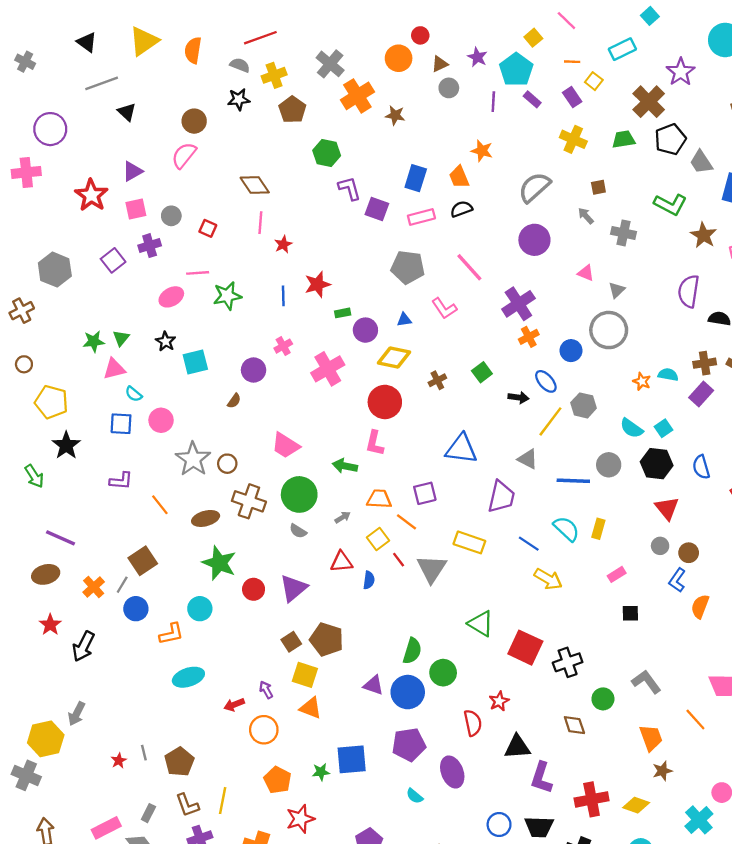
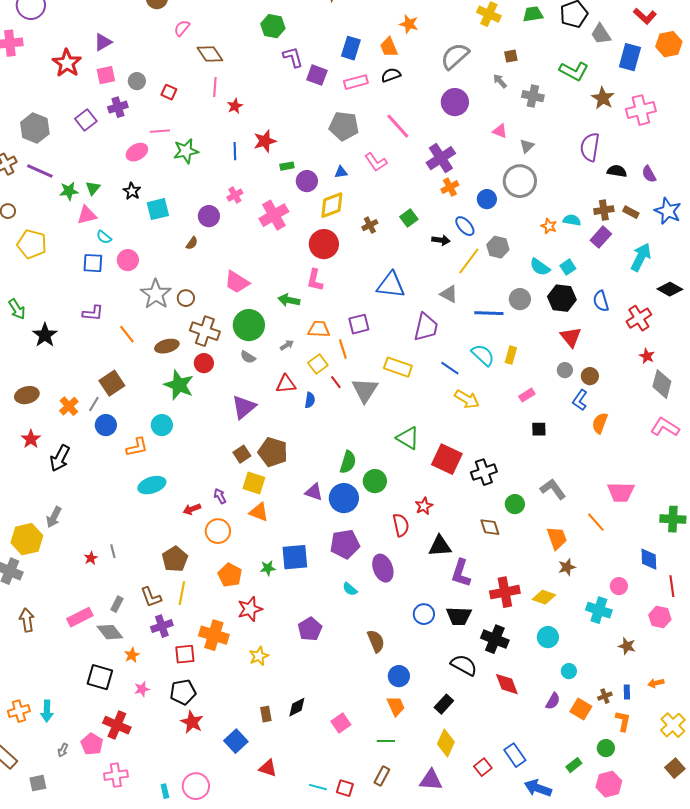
pink semicircle: (184, 155) -> (182, 28), moved, size x0.7
yellow diamond: (394, 357) -> (332, 205), turned -32
black star: (66, 445) -> (45, 335), moved
orange line: (407, 522) -> (343, 349), turned 36
purple line: (61, 538) -> (40, 171), moved
red circle: (254, 589) -> (204, 363), moved
brown pentagon: (179, 762) -> (175, 559), moved
cyan cross: (699, 820) -> (599, 610), turned -30

